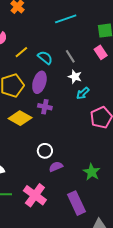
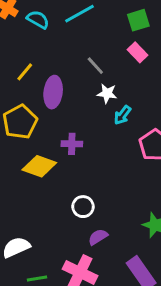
cyan semicircle: (45, 58) -> (38, 20), moved
purple ellipse: (39, 82) -> (53, 92), moved
purple semicircle: (56, 167) -> (98, 237), moved

